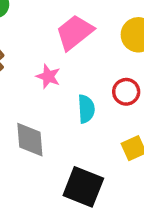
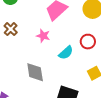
cyan semicircle: (86, 109) -> (66, 53), turned 56

